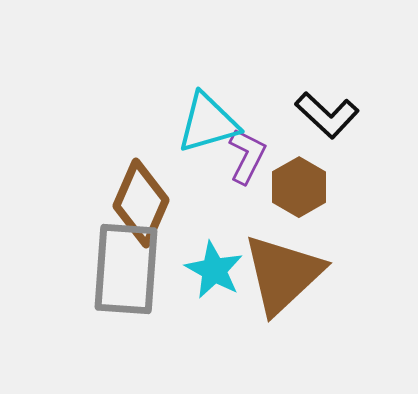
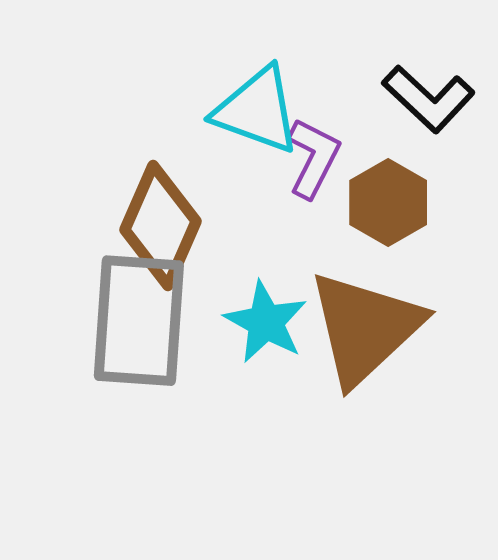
cyan triangle: (208, 123) -> (257, 110), turned 36

